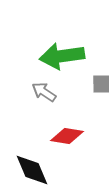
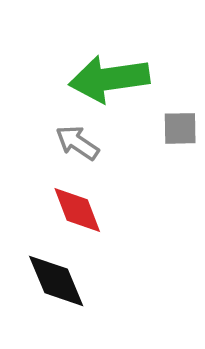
red diamond: (67, 136) -> (77, 210), moved, turned 60

